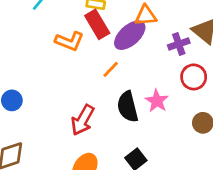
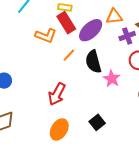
orange triangle: (146, 15) -> (114, 17), moved
orange line: (111, 69) -> (69, 55), moved
black semicircle: (128, 107) -> (93, 62), moved

